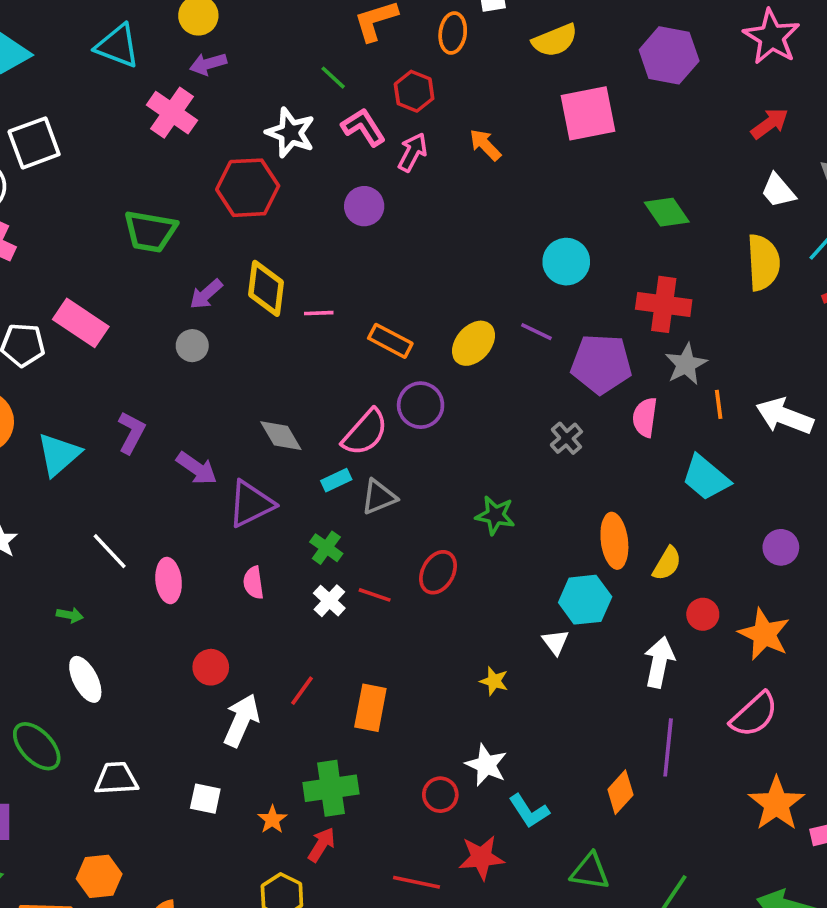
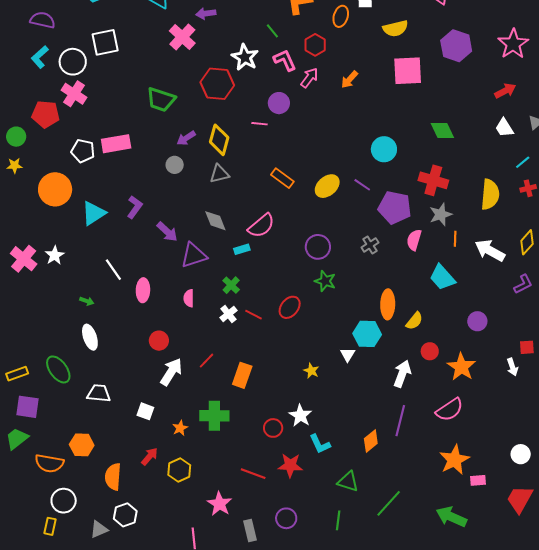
orange arrow: (485, 145) -> (349, 80), turned -102
yellow semicircle: (763, 262) -> (490, 194), moved
pink line: (319, 313) -> (259, 124), moved
pink rectangle: (81, 323) -> (116, 144), turned -52
purple circle: (421, 405) -> (318, 247), moved
gray triangle: (379, 497) -> (219, 174), moved
red arrow: (322, 845) -> (149, 456), moved

